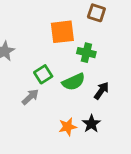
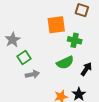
green square: (43, 74) -> (24, 57), moved
gray arrow: (30, 97) -> (32, 74), turned 32

